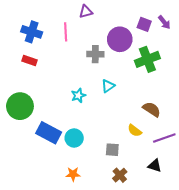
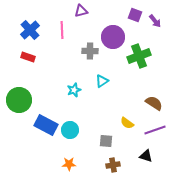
purple square: (144, 24) -> (135, 15), moved
blue cross: (32, 32) -> (30, 30), turned 30
brown semicircle: (152, 109) -> (154, 103), moved
brown cross: (120, 175) -> (113, 165), turned 32

